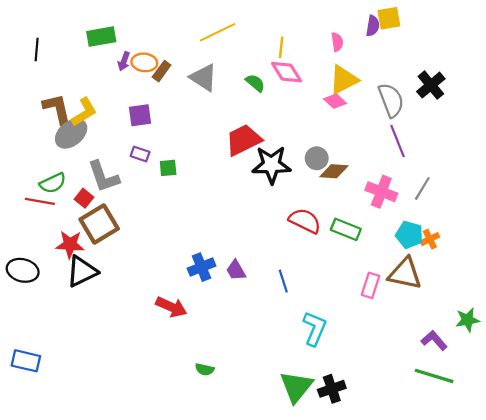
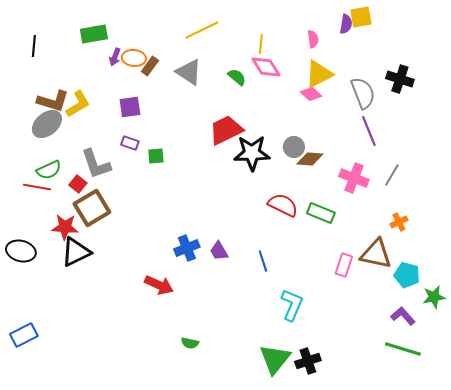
black cross: (431, 85) -> (400, 79), turned -32
brown L-shape: (57, 109) -> (53, 101), turned 120
gray ellipse: (71, 134) -> (47, 124), moved
cyan pentagon: (409, 235) -> (407, 275), moved
blue rectangle: (26, 361) -> (24, 335), turned -40

